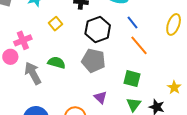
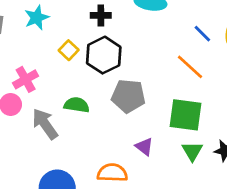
blue line: (132, 23) -> (202, 34), moved
black hexagon: (98, 29) -> (104, 55), moved
green square: (132, 79) -> (186, 115), size x1.4

